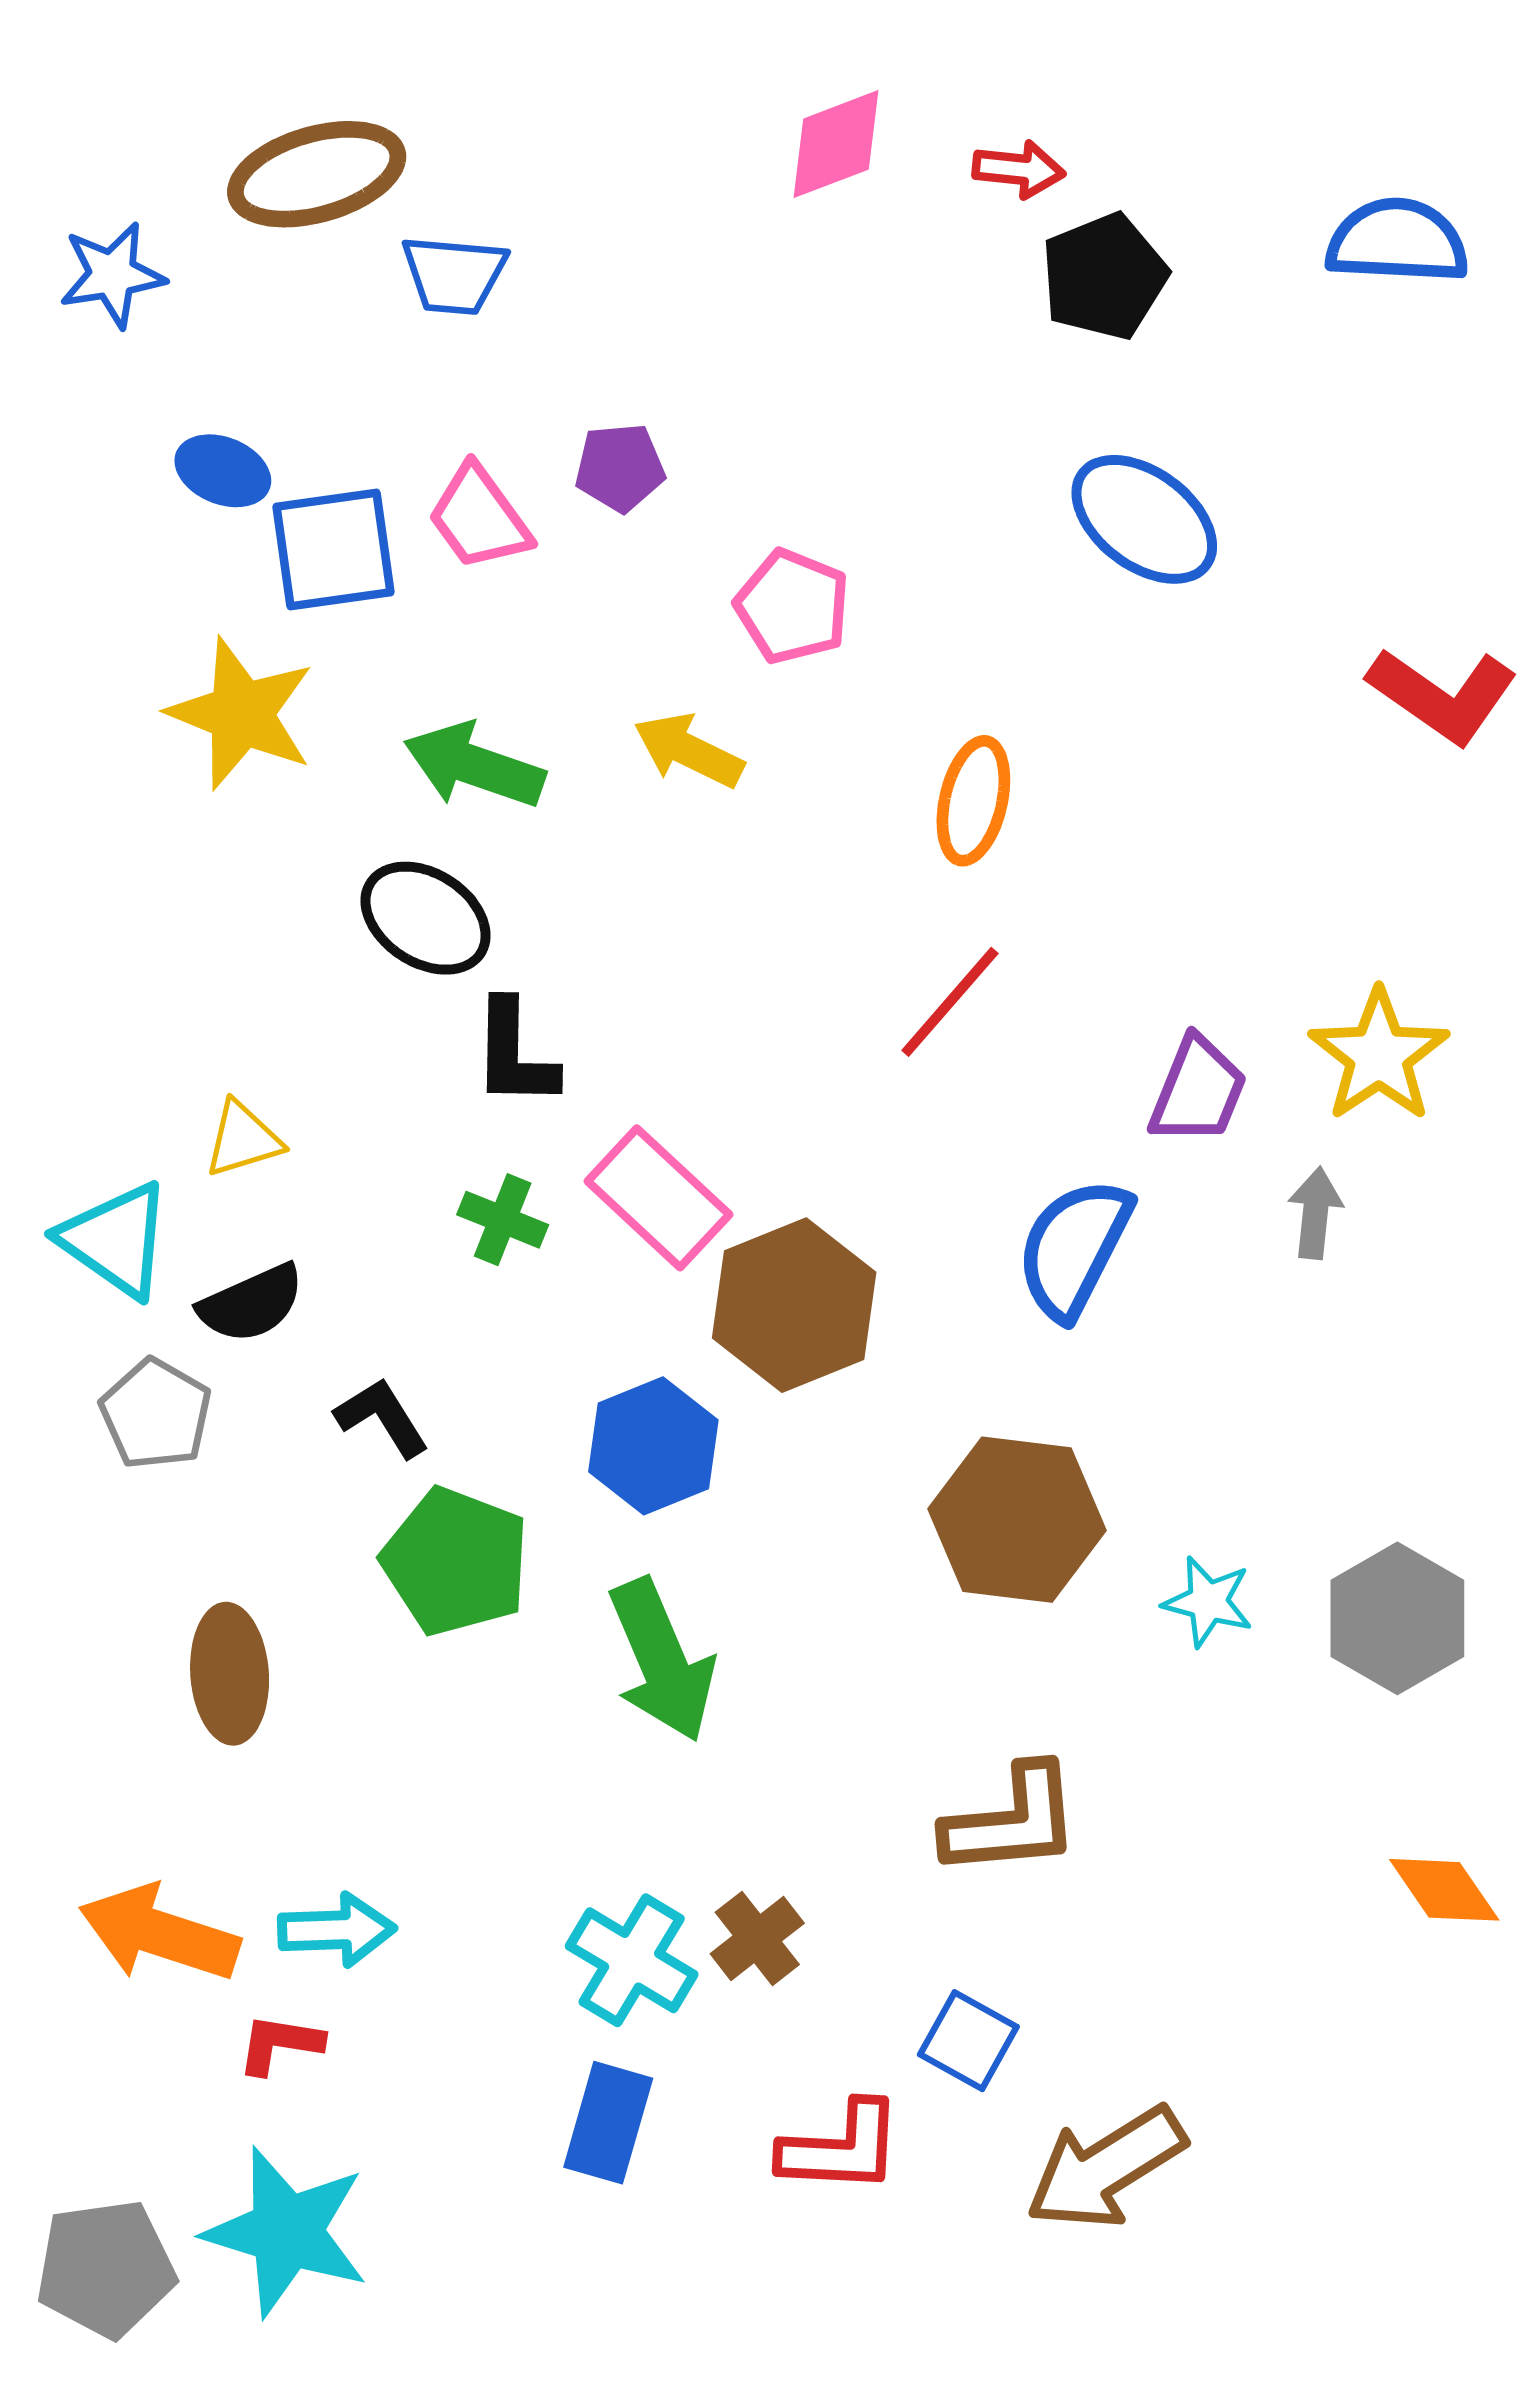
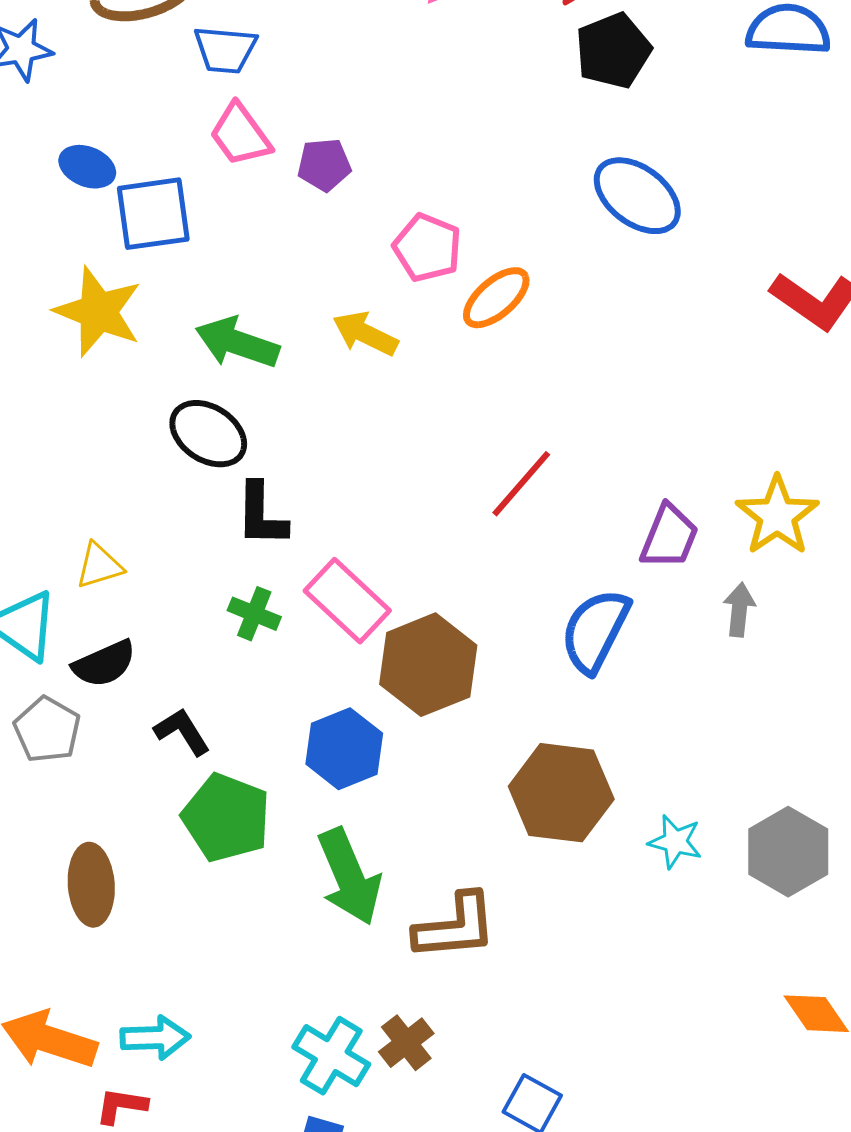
pink trapezoid: (479, 518) -> (240, 135), moved
orange ellipse: (973, 801) -> (496, 298), moved, turned 36
brown L-shape: (1012, 1821) -> (455, 927), moved

